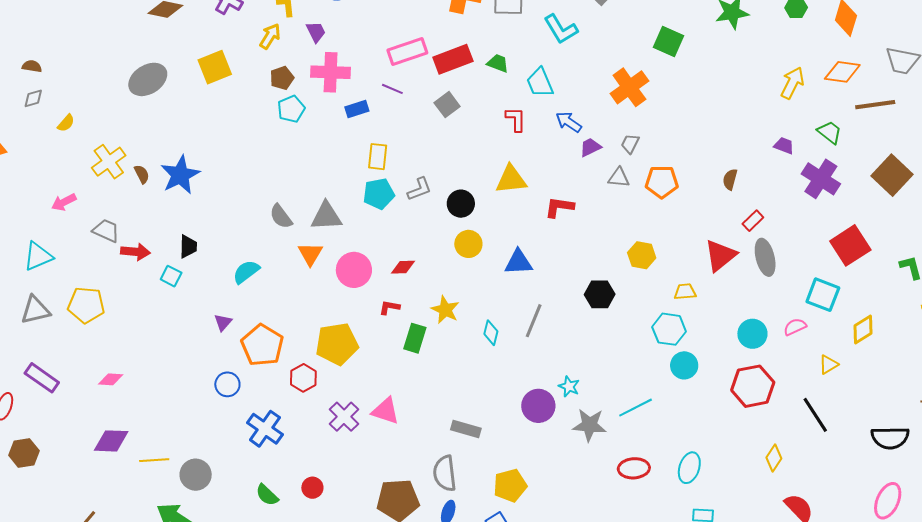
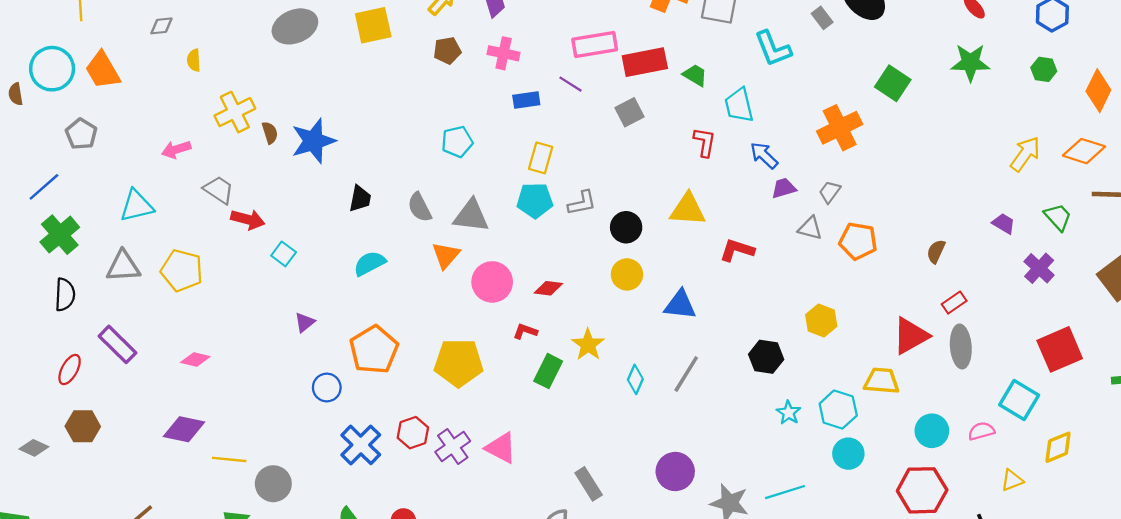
pink cross: (331, 72) -> (504, 53), size x0.7
cyan pentagon: (291, 109) -> (457, 142), moved
yellow semicircle: (66, 123) -> (194, 60), turned 126
purple cross: (821, 179) -> (1039, 268), size x0.7
black trapezoid: (188, 246) -> (360, 199), moved
yellow trapezoid: (685, 292) -> (882, 381), moved, size x1.4
purple triangle: (223, 322) -> (305, 322), moved
red hexagon: (303, 378) -> (413, 433), moved
cyan star: (569, 386) -> (789, 413), moved
gray rectangle: (466, 429) -> (589, 484), turned 32

